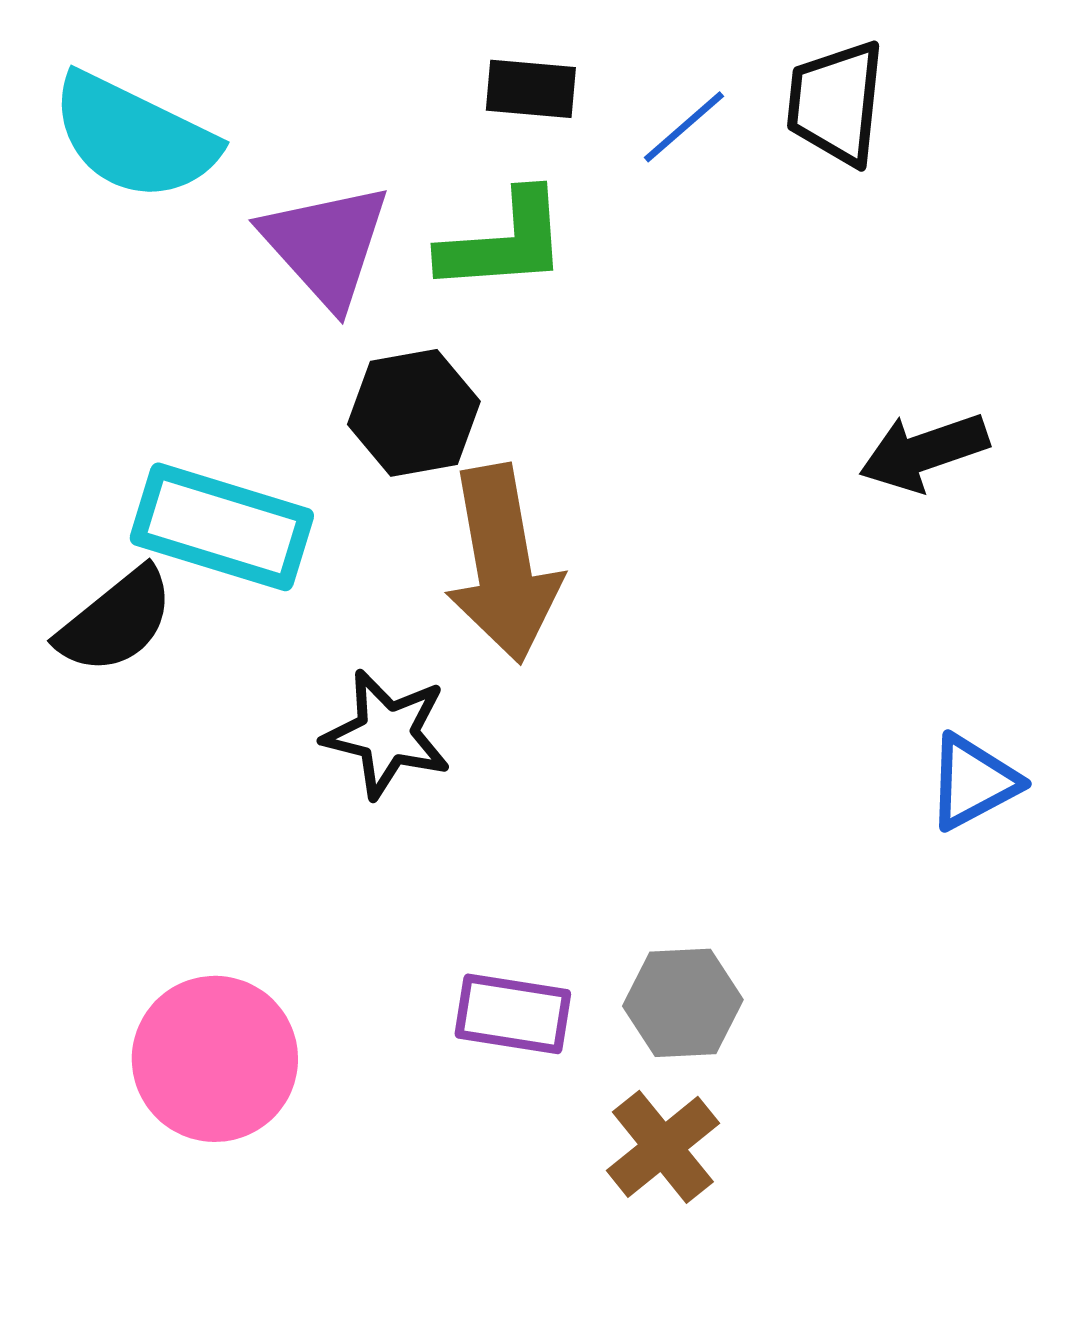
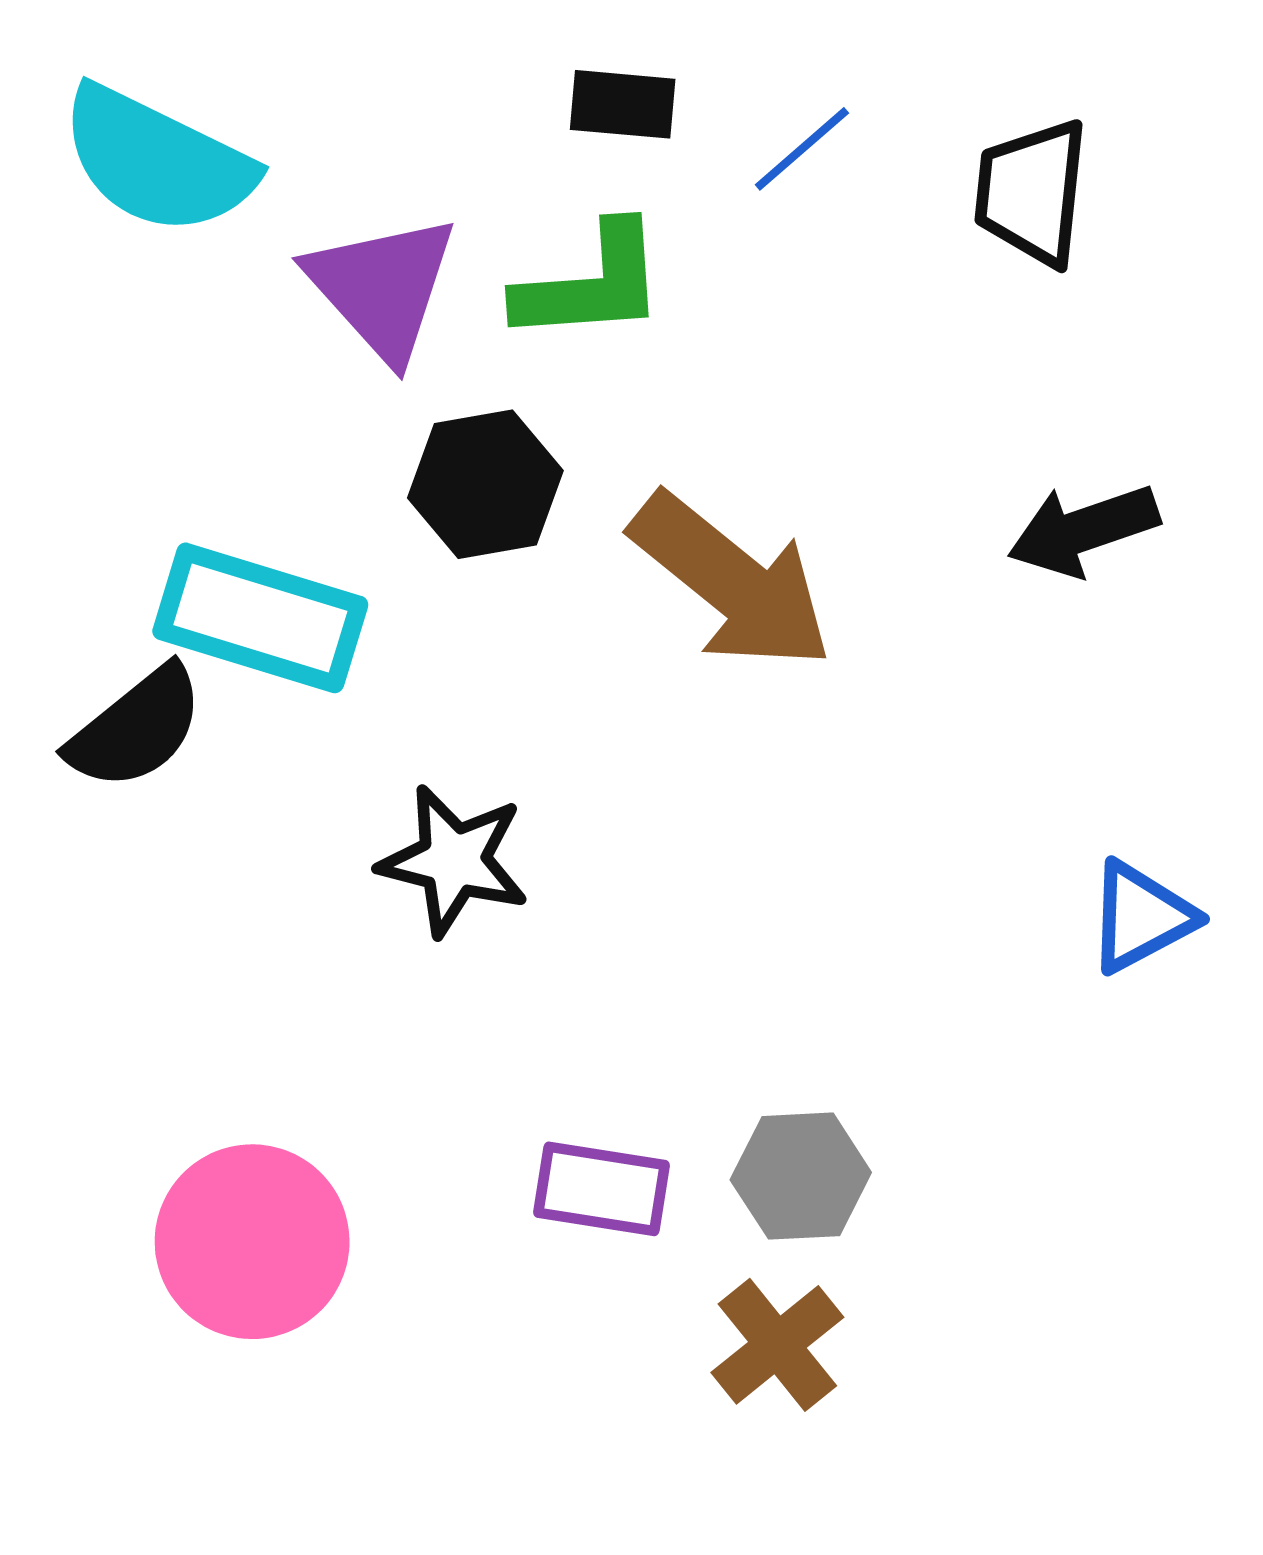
black trapezoid: (836, 103) -> (1032, 192), moved
brown arrow: (503, 564) -> (732, 582), moved, turned -41

